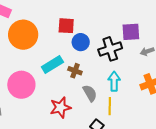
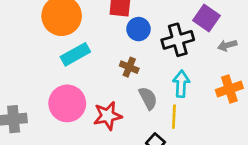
purple square: (131, 32) -> (207, 18), turned 36
cyan rectangle: (52, 65) -> (75, 54), moved
pink circle: (21, 85) -> (67, 103), moved

